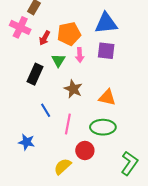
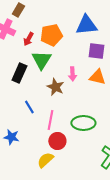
purple square: (106, 51) -> (96, 51), moved
pink arrow: (80, 55) -> (72, 74), moved
green triangle: (58, 60) -> (41, 60), size x1.5
orange triangle: (107, 97) -> (97, 77), moved
red circle: (85, 151) -> (57, 141), moved

